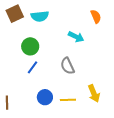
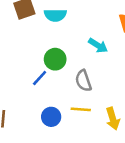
green circle: (30, 46) -> (55, 59), moved
yellow line: (68, 100) -> (81, 109), moved

